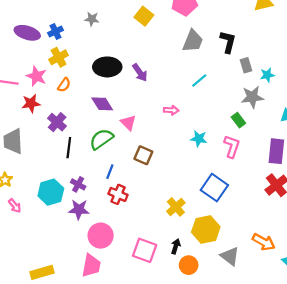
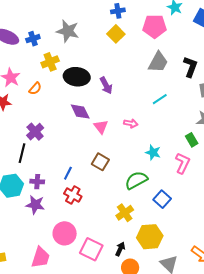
gray star: (92, 19) -> (68, 31), size x1.6
yellow cross: (59, 57) -> (50, 62), moved
purple diamond: (102, 104) -> (80, 112), moved
purple cross: (57, 122) -> (35, 132), moved
pink triangle: (128, 123) -> (101, 127), moved
green semicircle: (101, 139) -> (136, 180), moved
black line: (69, 148) -> (22, 153), moved
purple cross: (78, 184) -> (37, 182), turned -32
blue square: (214, 188) -> (162, 199), size x0.7
pink circle: (101, 236) -> (65, 233), moved

